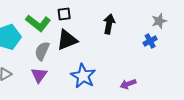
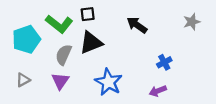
black arrow: (109, 24) -> (137, 25), turned -66
blue cross: (150, 41) -> (164, 62), moved

